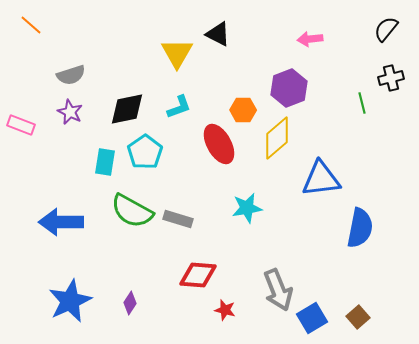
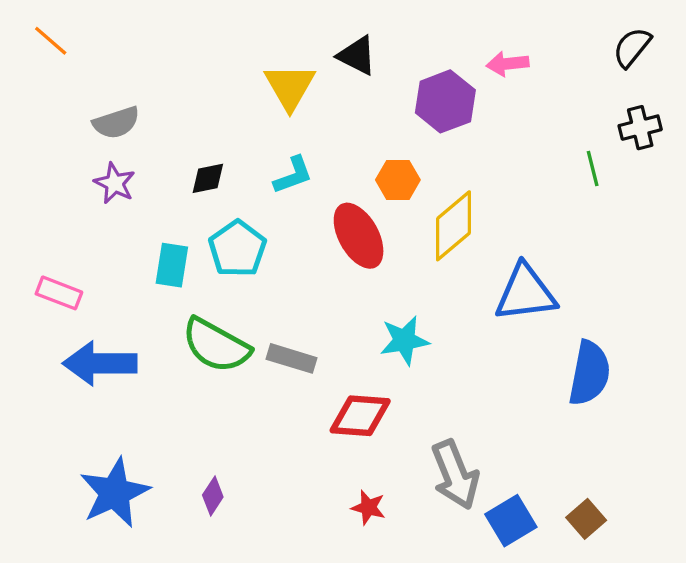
purple hexagon: (289, 88) -> (445, 101), moved
black diamond: (127, 109) -> (208, 178), size x0.6
pink rectangle: (21, 125) -> (59, 293), moved
red diamond: (198, 275) -> (360, 416), moved

